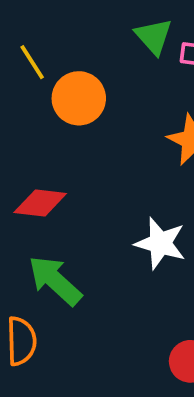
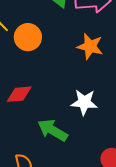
green arrow: (55, 281) -> (53, 130), moved

